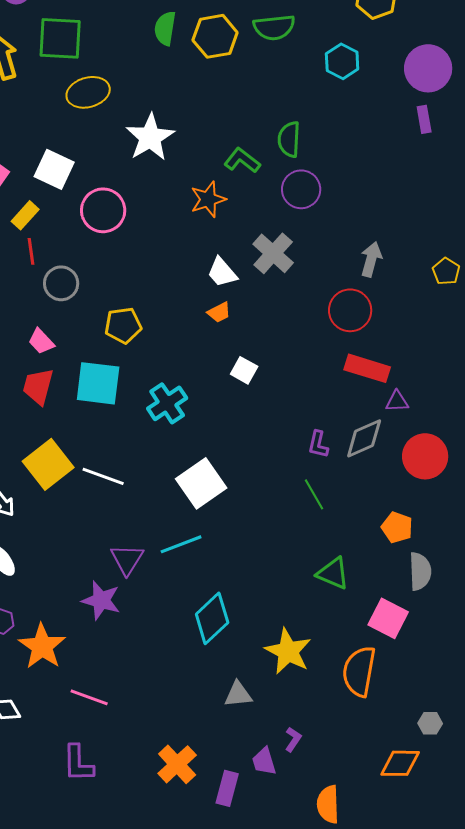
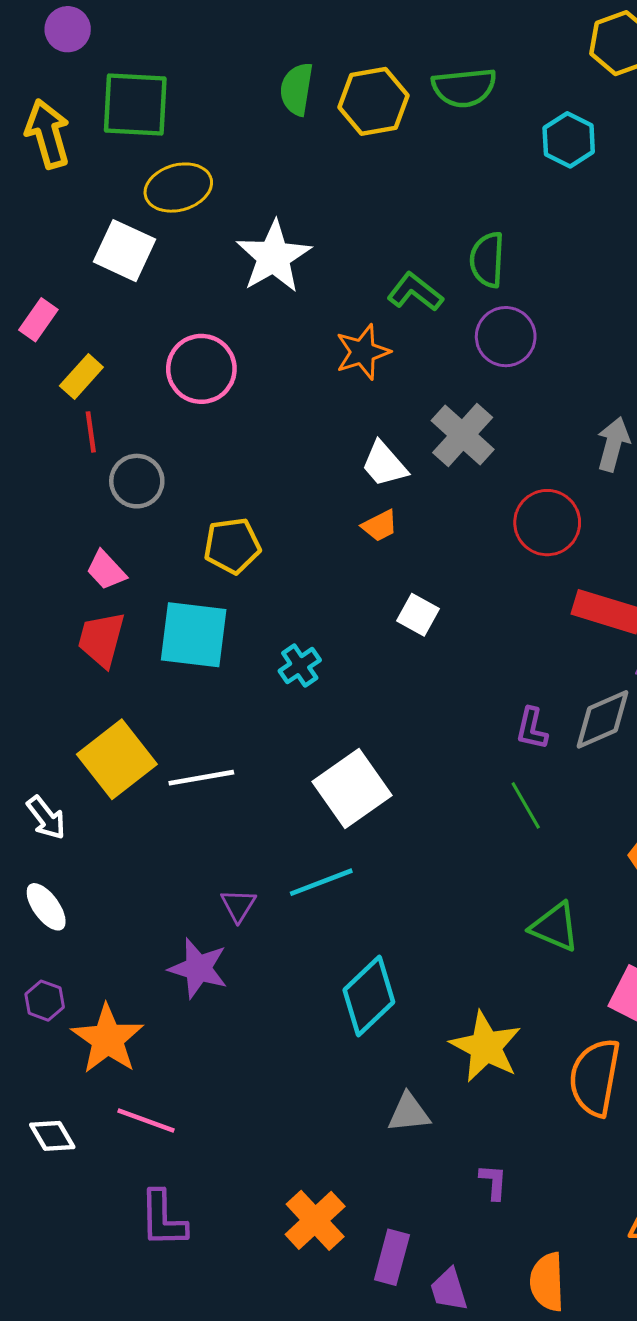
white square: (54, 169) -> (124, 251), moved
red circle: (350, 310) -> (547, 523), moved
cyan cross: (167, 403) -> (300, 666), size x0.7
white line: (103, 476) -> (201, 778), turned -30
purple triangle: (127, 559) -> (238, 905), size x0.7
pink line: (89, 697) -> (146, 1120), moved
purple L-shape: (293, 739) -> (493, 1182), turned -30
purple trapezoid: (264, 761) -> (449, 1290), moved

